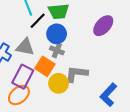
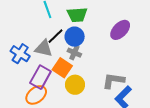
black line: (38, 21) -> (56, 36), moved
gray L-shape: (76, 74) -> (113, 81), moved

